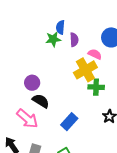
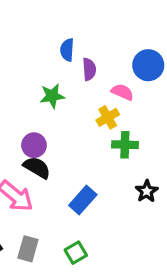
green star: (53, 39) -> (52, 96), moved
yellow cross: (85, 70) -> (108, 117), size x0.6
purple circle: (32, 83) -> (34, 145), moved

